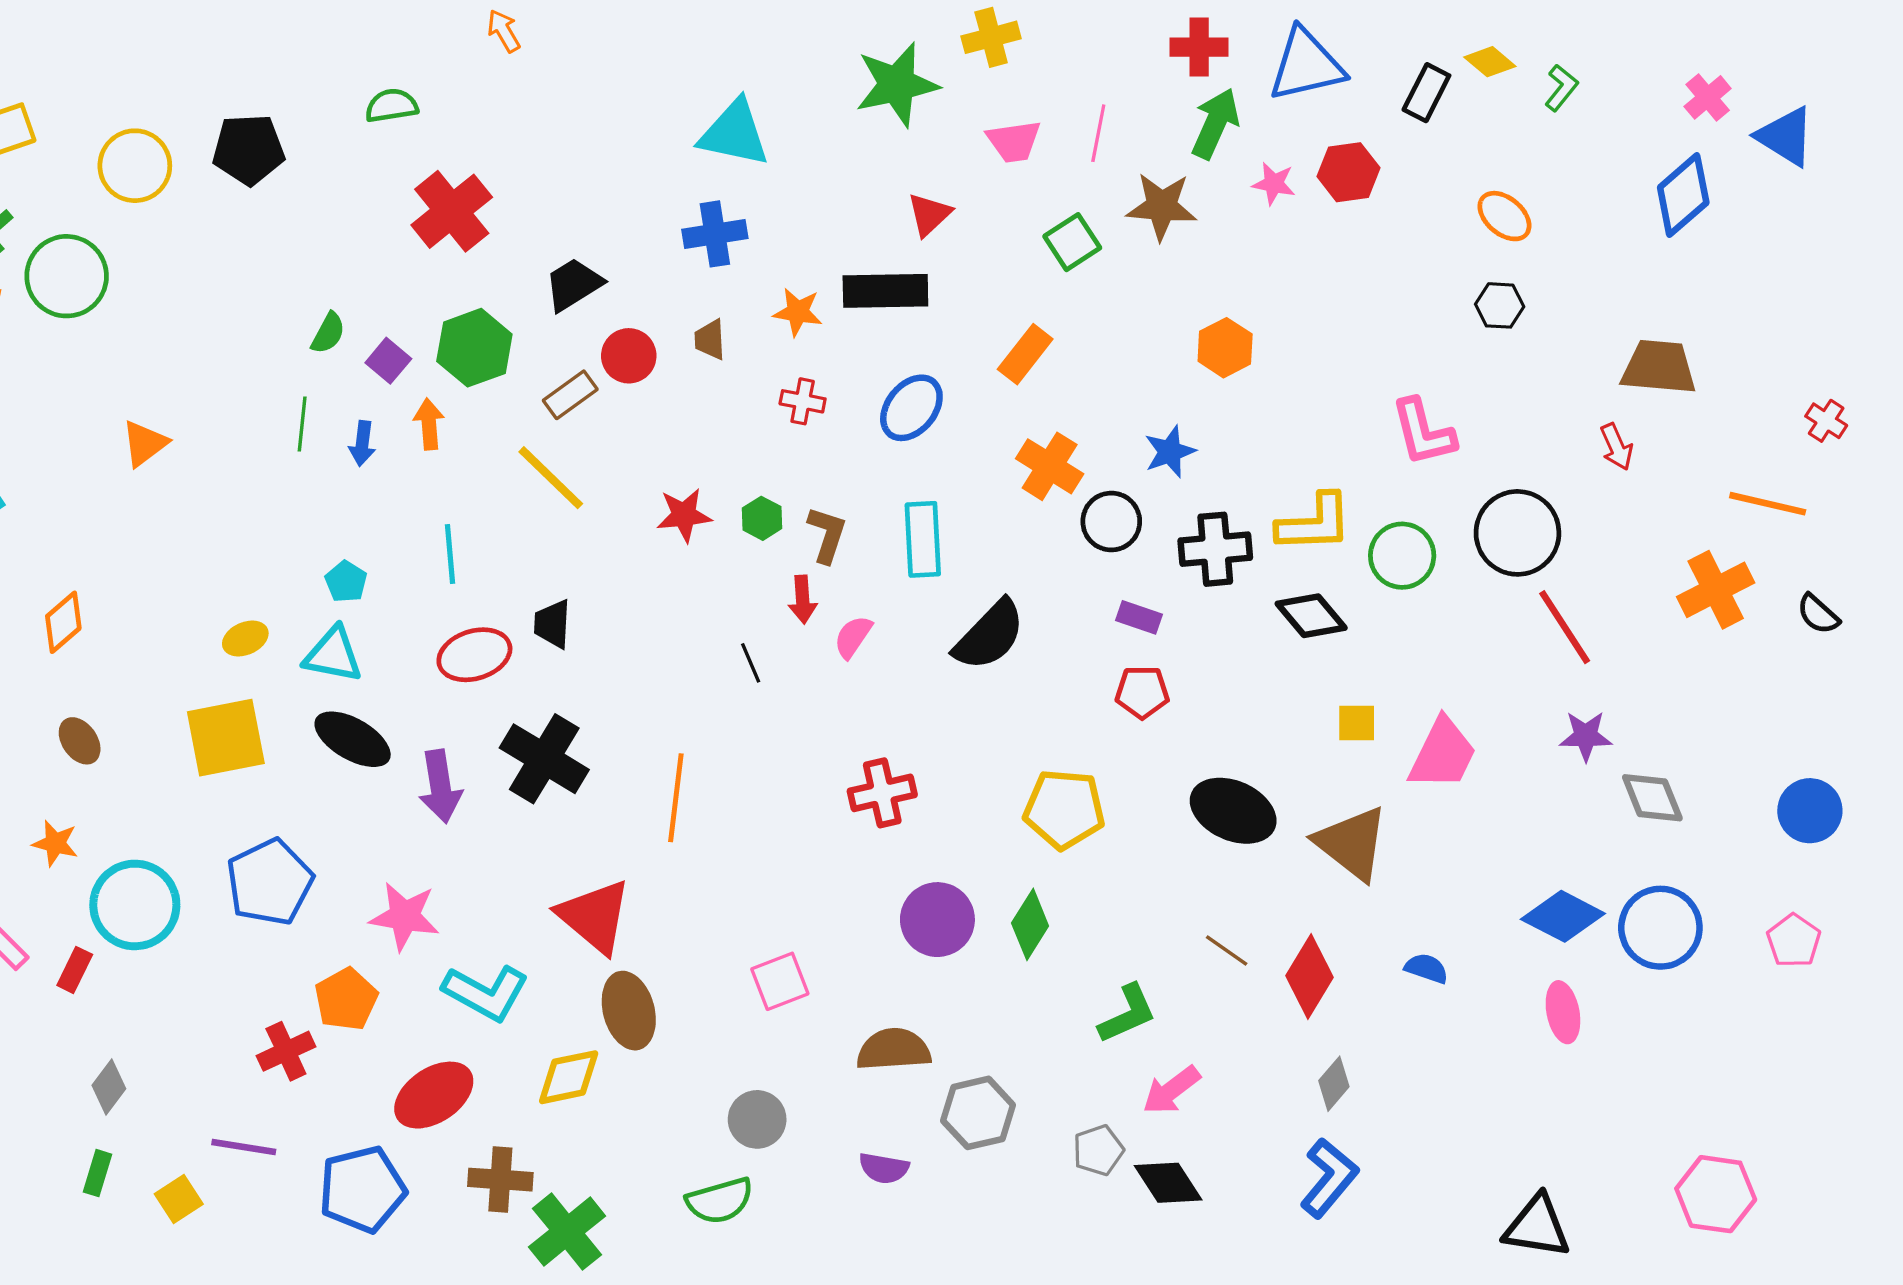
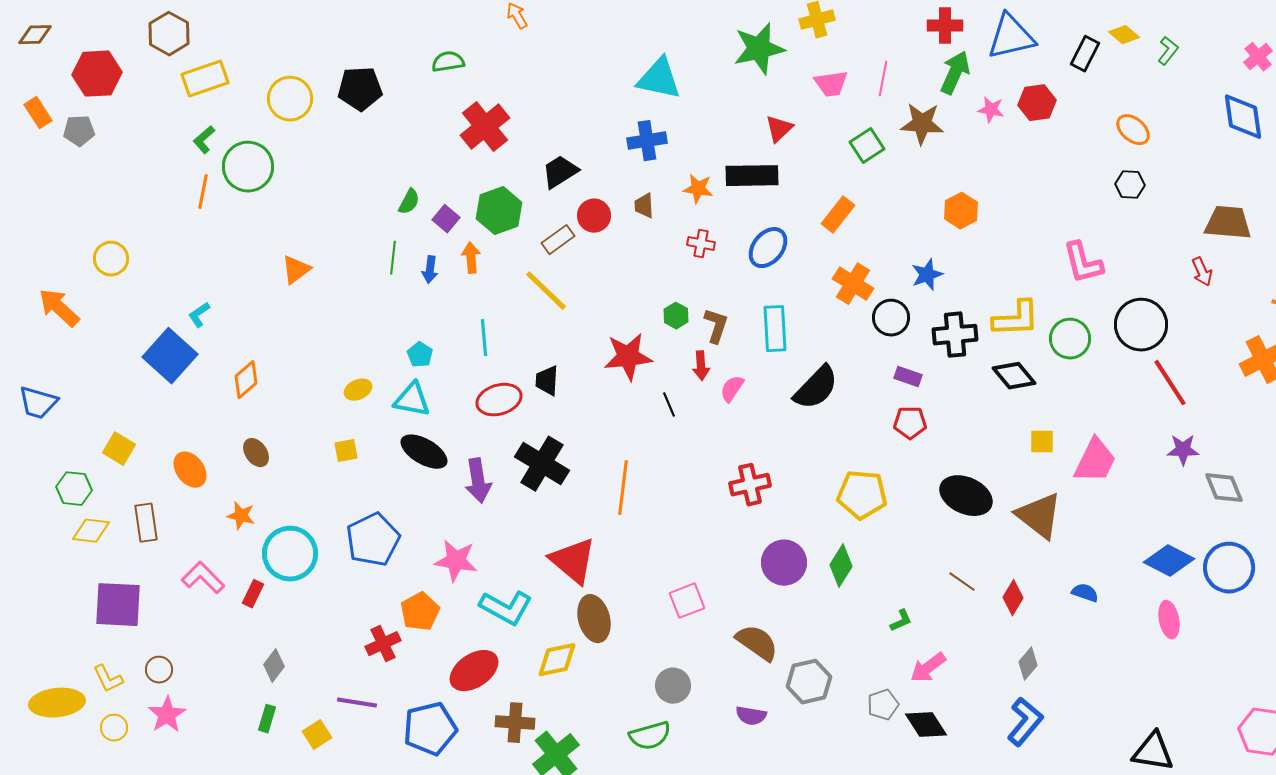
blue diamond: (1683, 195) -> (1243, 117), turned -57
red star: (684, 515) -> (628, 357), moved, size x1.4
yellow square: (226, 738) -> (346, 451), size x0.5
red diamond: (1310, 976) -> (1013, 598), size x0.7
green L-shape: (1128, 1014) -> (901, 621), size x0.6
brown semicircle: (894, 1050) -> (757, 643), turned 39

